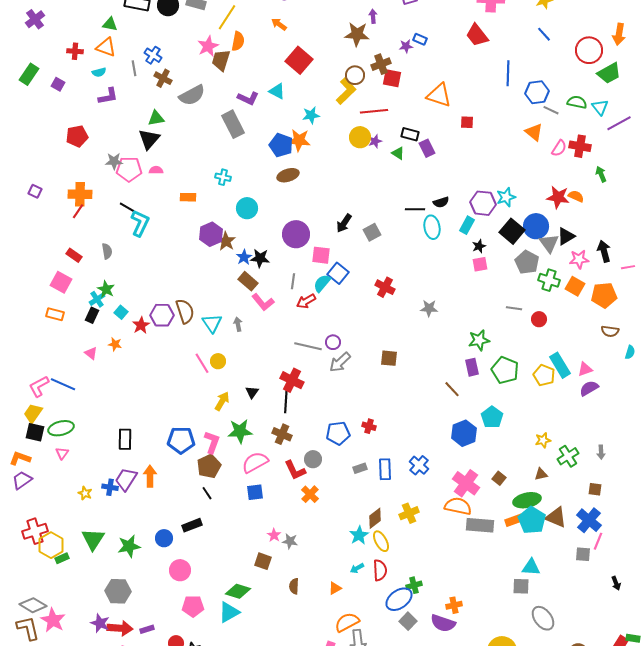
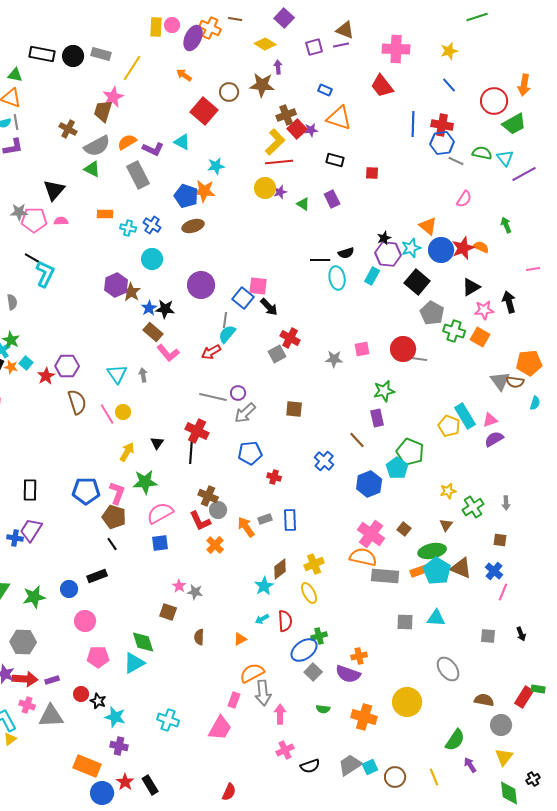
orange semicircle: (238, 41) -> (127, 142), moved, turned -132
purple star: (406, 46) -> (311, 130), moved
blue cross: (153, 55) -> (152, 225), moved
brown trapezoid: (221, 60) -> (103, 111), moved
gray line: (134, 68) -> (16, 122), moved
brown circle: (355, 75) -> (229, 92), moved
red square: (392, 78) -> (297, 129), turned 36
yellow L-shape: (346, 91) -> (275, 142), moved
orange triangle: (439, 95) -> (339, 118), moved
green triangle: (156, 118) -> (92, 169), moved, turned 36
orange triangle: (534, 132) -> (428, 226), moved
black rectangle: (410, 134) -> (335, 160), moved
red cross: (580, 146) -> (442, 125), moved
orange rectangle: (188, 197) -> (105, 214), moved
red star: (558, 197) -> (463, 248), turned -30
black arrow: (344, 223) -> (269, 307), moved, turned -78
blue circle: (536, 226) -> (441, 250), moved
gray square: (372, 232) -> (277, 354), moved
gray triangle: (549, 243) -> (500, 381), moved
black star: (479, 246) -> (384, 238), moved
pink square: (321, 255) -> (258, 286), moved
pink square: (480, 264) -> (362, 349), moved
pink line: (628, 267) -> (533, 269), moved
blue square: (338, 273) -> (243, 298), moved
gray line: (293, 281) -> (225, 320), moved
orange pentagon: (604, 295) -> (529, 363), moved
brown semicircle: (185, 311) -> (77, 402), moved
red circle: (539, 319) -> (403, 349), moved, size x1.6
orange star: (115, 344) -> (11, 367), moved
green pentagon: (505, 370) -> (410, 452), moved
blue pentagon: (338, 433) -> (250, 453), moved
brown cross: (282, 434) -> (208, 496), moved
blue cross: (419, 465) -> (324, 461), moved
brown pentagon: (209, 466) -> (114, 517), turned -30
brown triangle: (541, 474) -> (446, 525), turned -40
orange arrow: (150, 476) -> (246, 527), moved, turned -35
blue cross: (589, 520) -> (494, 571), size x0.7
yellow ellipse: (381, 541) -> (309, 593), moved
gray square: (583, 554) -> (488, 636), moved
gray square: (521, 586) -> (405, 622), moved
green diamond: (238, 591) -> (143, 642), turned 55

